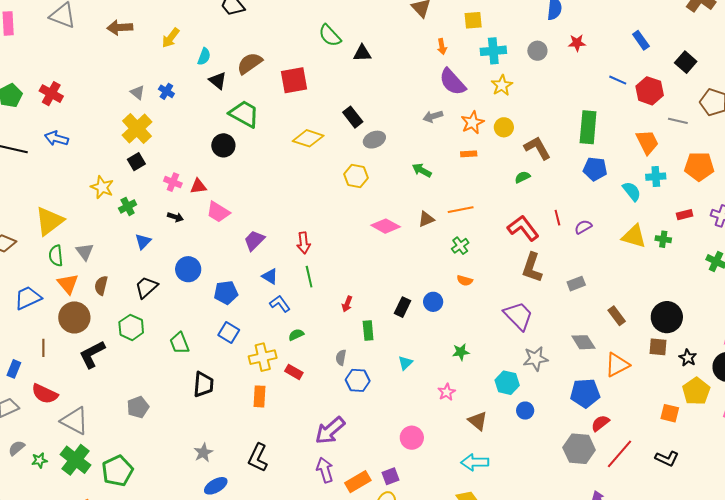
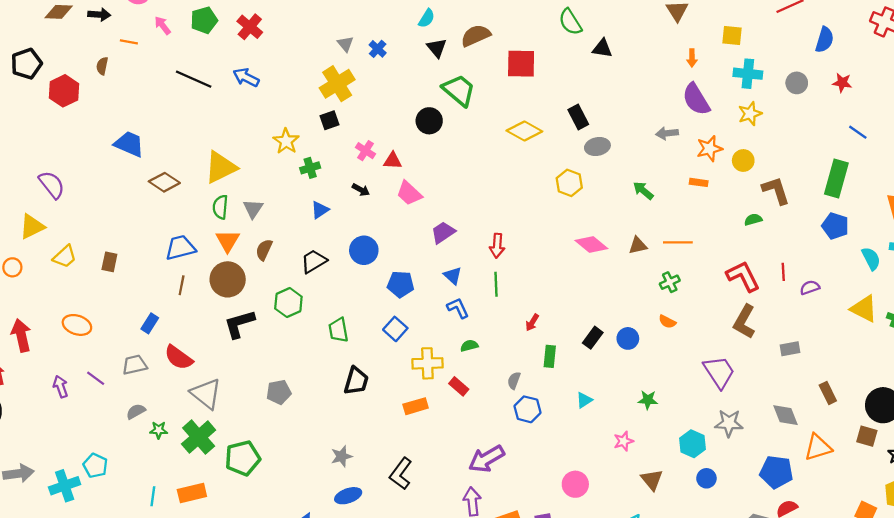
blue line: (618, 80) -> (858, 132), moved
brown line: (43, 348) -> (182, 285), moved
orange rectangle: (259, 396) -> (416, 406), turned 60

